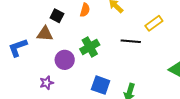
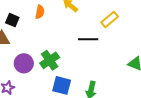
green cross: (90, 47) -> (50, 60), moved

